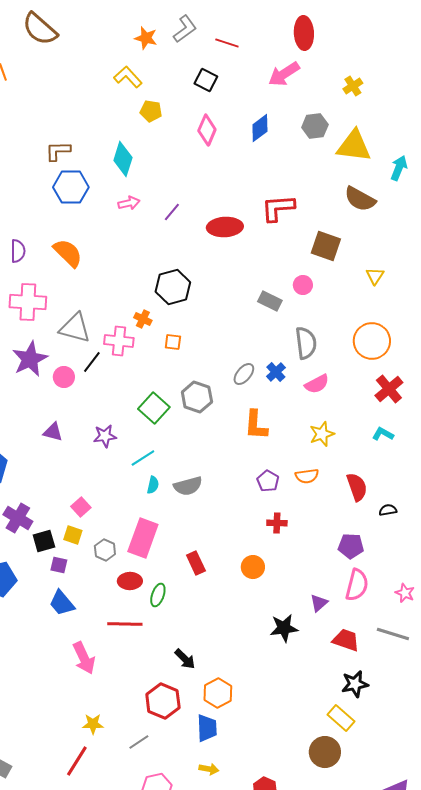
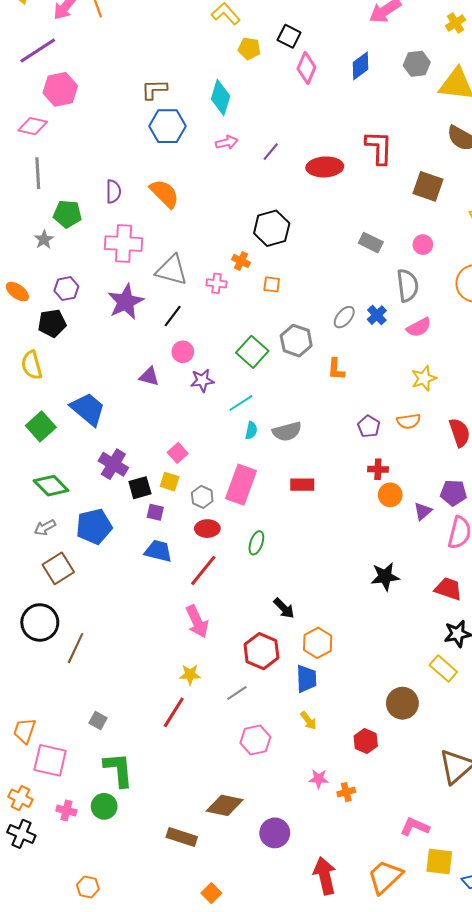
black square: (206, 80) -> (289, 36), moved
red L-shape: (278, 208) -> (379, 148), turned 96
pink circle: (303, 285) -> (423, 245), moved
pink cross: (119, 341) -> (217, 283), size x0.7
black line: (92, 362) -> (173, 316), moved
pink circle: (64, 377) -> (183, 352), moved
orange L-shape: (256, 425) -> (336, 369), moved, size x0.7
red rectangle: (196, 563) -> (302, 485), moved, turned -65
orange circle: (253, 567) -> (390, 495), moved
red ellipse: (130, 581) -> (207, 529), moved
blue trapezoid: (62, 603) -> (158, 551), turned 144
purple triangle: (319, 603) -> (423, 511), moved
red line: (125, 624) -> (203, 570), moved, turned -52
pink arrow: (84, 658) -> (197, 621), moved
brown circle: (325, 752) -> (402, 703), moved
yellow arrow: (209, 769) -> (308, 721), turned 42

